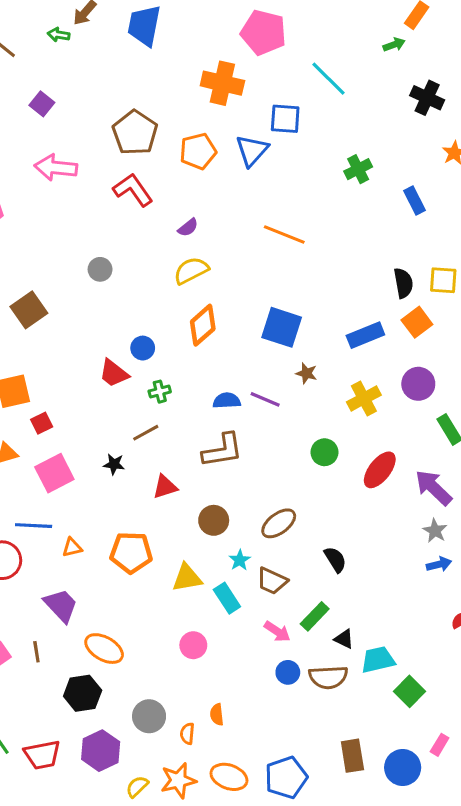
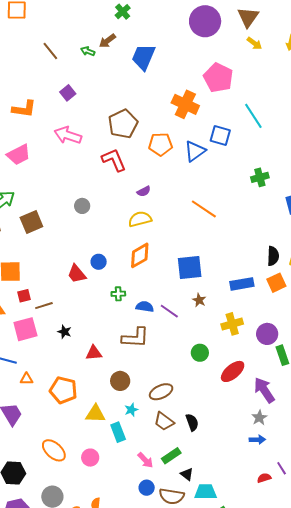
blue square: (282, 327) -> (190, 267), turned -36
purple circle: (418, 384) -> (267, 334), moved
green cross: (160, 392) -> (118, 294), moved
brown line: (146, 433) -> (44, 306), moved
brown trapezoid: (272, 581) -> (164, 421), moved
orange ellipse: (104, 649) -> (54, 450), moved

